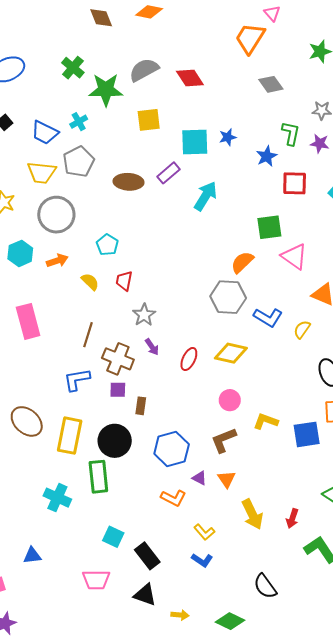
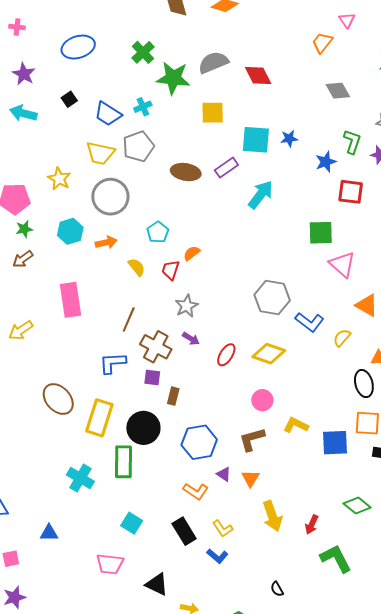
orange trapezoid: (250, 38) -> (322, 43), size x0.7
orange semicircle: (242, 262) -> (192, 253), moved, size x0.7
purple arrow: (152, 347) -> (191, 339), turned -30
black rectangle: (147, 556) -> (184, 531), moved
black semicircle: (265, 586) -> (277, 589), size x0.6

